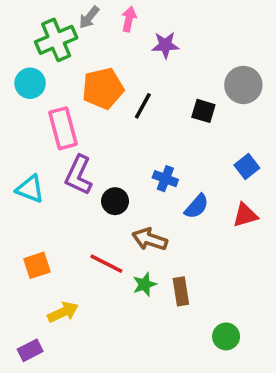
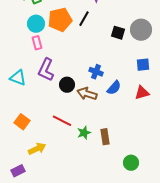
cyan circle: (30, 83) -> (36, 24), moved
gray circle: (243, 85) -> (141, 30), moved
black line: (143, 106) -> (84, 19), moved
pink rectangle: (63, 128) -> (37, 43), size x0.6
blue square: (247, 166) -> (143, 65), turned 32
brown arrow: (150, 239) -> (87, 94), moved
orange square: (37, 265) -> (22, 122), turned -35

